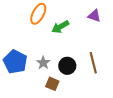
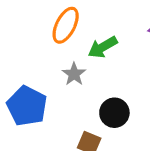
gray star: (43, 63) -> (74, 74), moved

